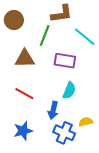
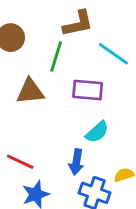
cyan semicircle: (69, 91) -> (97, 132), turned 30
red line: (24, 94) -> (20, 162), moved

